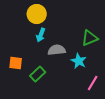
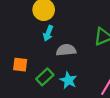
cyan star: (79, 61) -> (68, 80), moved

